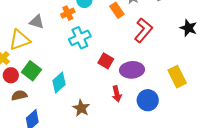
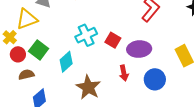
cyan cross: (80, 38) -> (86, 35), moved
brown star: (81, 108) -> (88, 87), size x1.4

